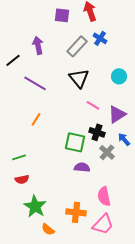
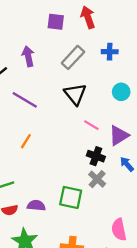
blue cross: (100, 38) -> (110, 52), moved, turned -32
green square: (75, 142) -> (71, 197), moved
gray cross: (107, 152) -> (97, 179), moved
purple semicircle: (82, 167) -> (36, 205), moved
pink semicircle: (104, 196) -> (119, 230), moved

